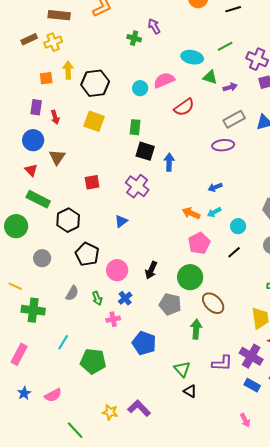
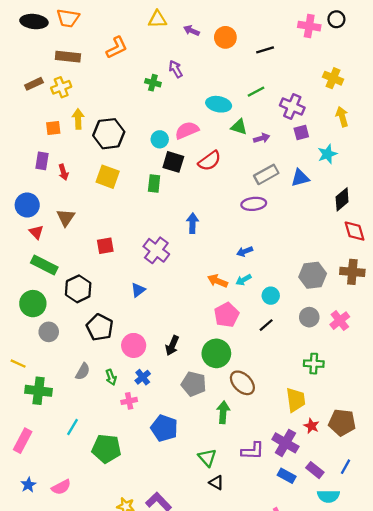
blue circle: (33, 140) -> (27, 205), moved
black square: (145, 151) -> (173, 162), moved
green circle: (16, 226) -> (33, 304), moved

